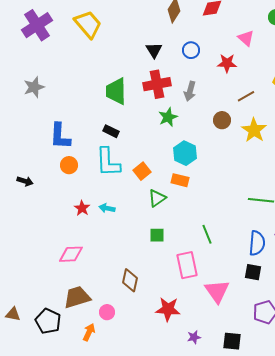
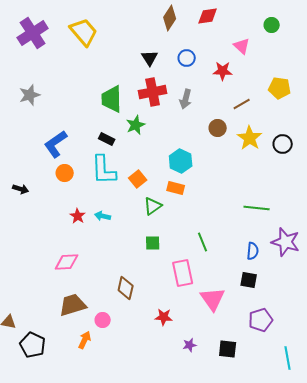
green star: (168, 117) -> (136, 125), moved
blue L-shape: (60, 136) -> (56, 144), turned 52
blue semicircle: (257, 243) -> (253, 251), size x0.7
red star: (168, 309) -> (164, 317), size x0.7
black pentagon: (48, 321) -> (33, 345), moved

